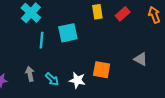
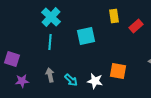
red rectangle: (123, 14) -> (136, 26), moved
cyan line: (41, 40) -> (50, 42), moved

